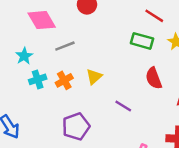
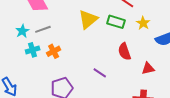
gray line: (65, 46) -> (43, 29), moved
yellow triangle: (94, 77) -> (88, 19), moved, size x1.5

